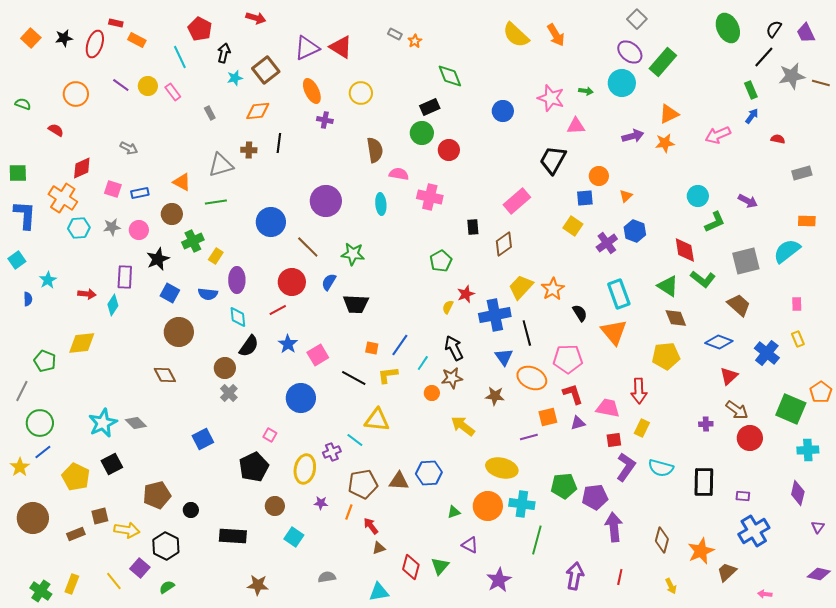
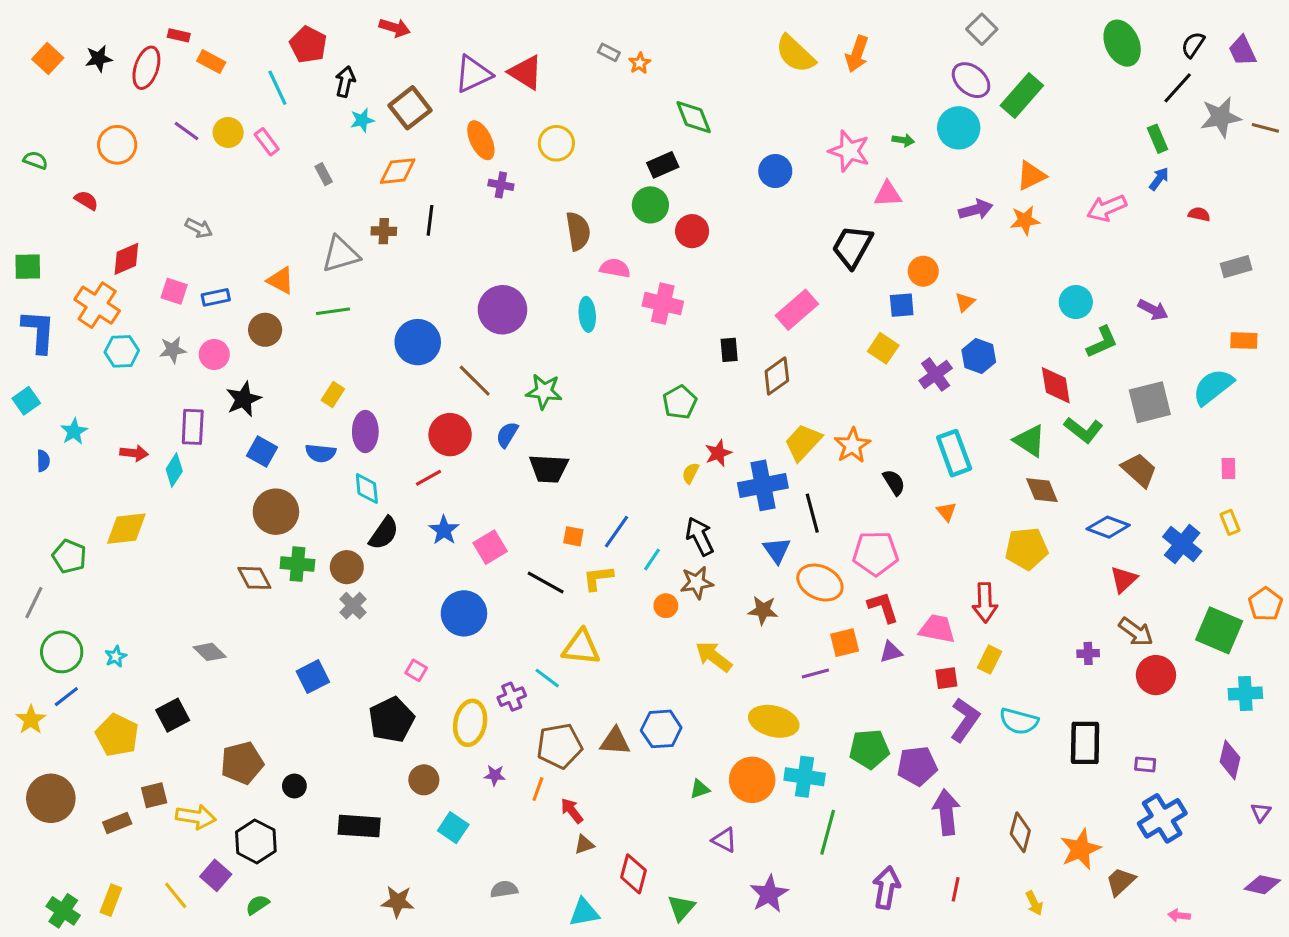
orange arrow: (556, 35) -> (857, 54), turned 50
green cross: (193, 241) -> (297, 564), moved, turned 30
orange triangle: (614, 332) -> (946, 512), size x0.5
cyan star: (103, 423) -> (116, 657), moved, size x0.5
green triangle: (440, 566) -> (681, 908), moved

